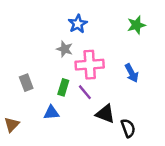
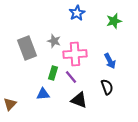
blue star: (78, 24) -> (77, 13), moved
gray rectangle: (26, 83) -> (27, 48), moved, size x1.6
black triangle: (105, 114) -> (79, 100), moved
black semicircle: (128, 128) -> (107, 87), moved

